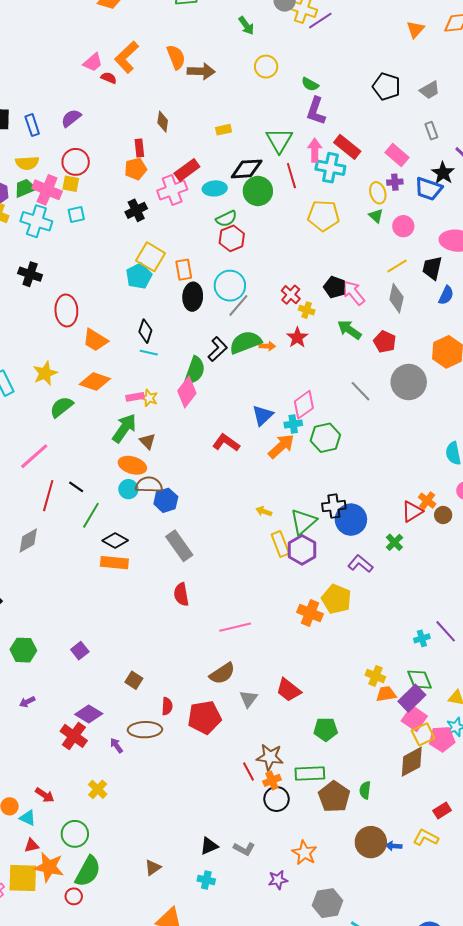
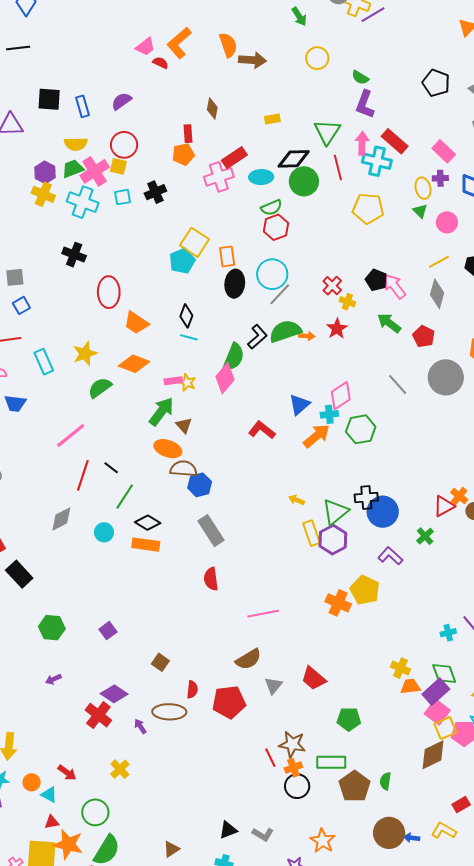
pink cross: (47, 190) -> (95, 171), turned 32
black cross: (136, 210) -> (155, 192), moved
cyan circle: (128, 489) -> (104, 532), moved

